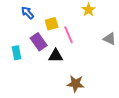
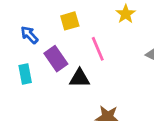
blue arrow: (28, 13) -> (29, 35), moved
yellow square: (52, 24) -> (70, 21), moved

